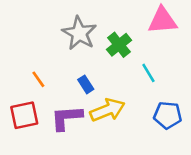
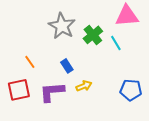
cyan line: (148, 73) -> (116, 43), moved
yellow arrow: (107, 110) -> (84, 86), size x0.6

